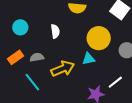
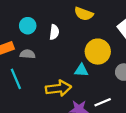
cyan circle: (20, 27) -> (28, 26), moved
yellow arrow: (63, 69) -> (58, 88), moved

